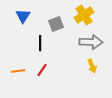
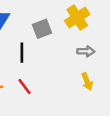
gray arrow: (91, 42) -> (86, 51), size x0.6
red line: (42, 70) -> (24, 87), turned -72

